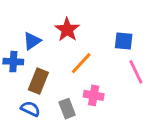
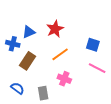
pink line: (136, 72) -> (97, 68), turned -48
blue semicircle: (30, 109) -> (17, 88), moved
gray rectangle: (67, 109) -> (43, 93), moved

